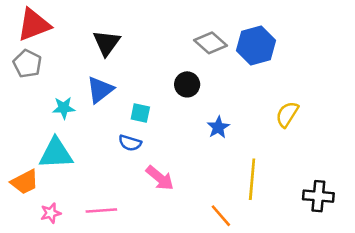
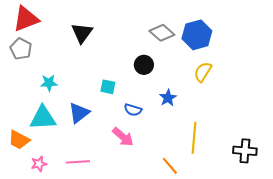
blue triangle: (100, 90) -> (79, 113), moved
yellow semicircle: (287, 114) -> (203, 72), moved
blue semicircle: (130, 143) -> (133, 110), moved
orange trapezoid: (25, 182) -> (19, 140), turned 55

